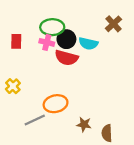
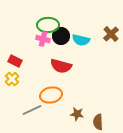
brown cross: (113, 24) -> (111, 34), moved
red rectangle: (16, 41) -> (15, 61), moved, turned -64
red semicircle: (66, 58) -> (61, 66), moved

